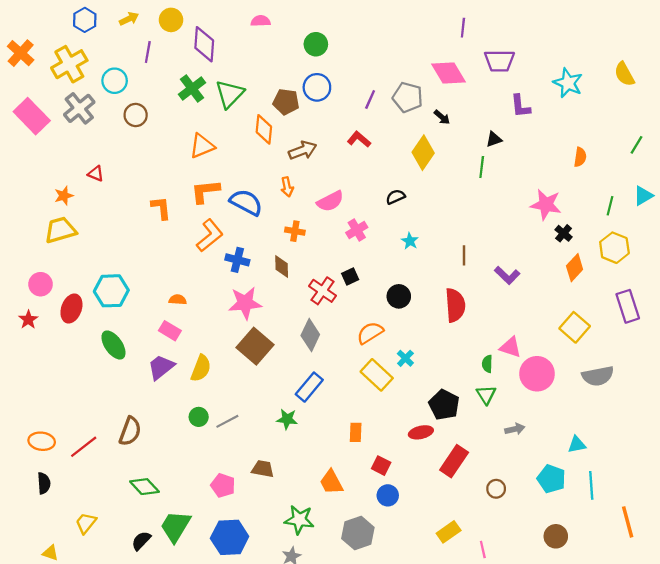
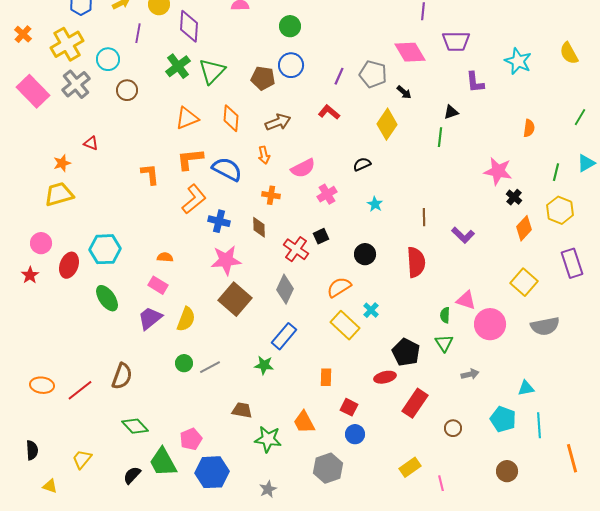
orange cross: (21, 53) -> (23, 34), size x0.7
orange diamond: (264, 129) -> (231, 118), moved
black semicircle: (44, 483) -> (32, 450), moved
pink pentagon: (223, 485) -> (191, 439), moved, turned 30
green star: (299, 520) -> (268, 439), moved
green trapezoid: (175, 526) -> (163, 462), turned -60

